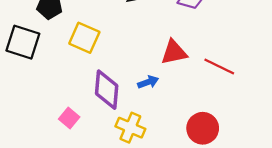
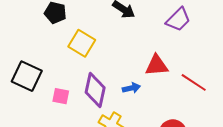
black square: (23, 42) -> (27, 76), moved
pink square: (69, 118) -> (61, 96), moved, turned -36

